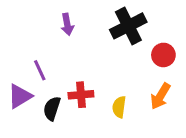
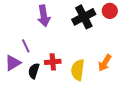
purple arrow: (67, 24) -> (44, 16), size x1.5
red circle: (163, 55) -> (110, 11), moved
yellow semicircle: (119, 107) -> (78, 70), size x1.5

